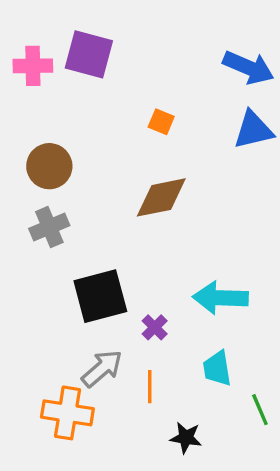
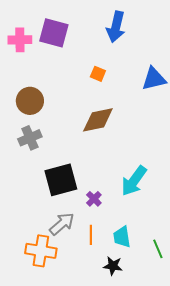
blue arrow: (248, 67) -> (116, 27), moved, turned 80
cyan arrow: (220, 298) -> (134, 181), turned -56
cyan trapezoid: (217, 369) -> (122, 237), moved

